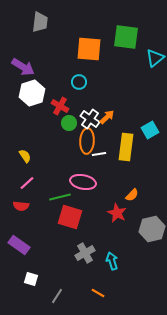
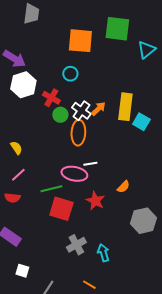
cyan square: (150, 130) -> (141, 122), turned -30
yellow rectangle: (126, 147) -> (125, 107), moved
white line: (99, 154) -> (90, 164), moved
red star: (117, 213) -> (95, 201), moved

